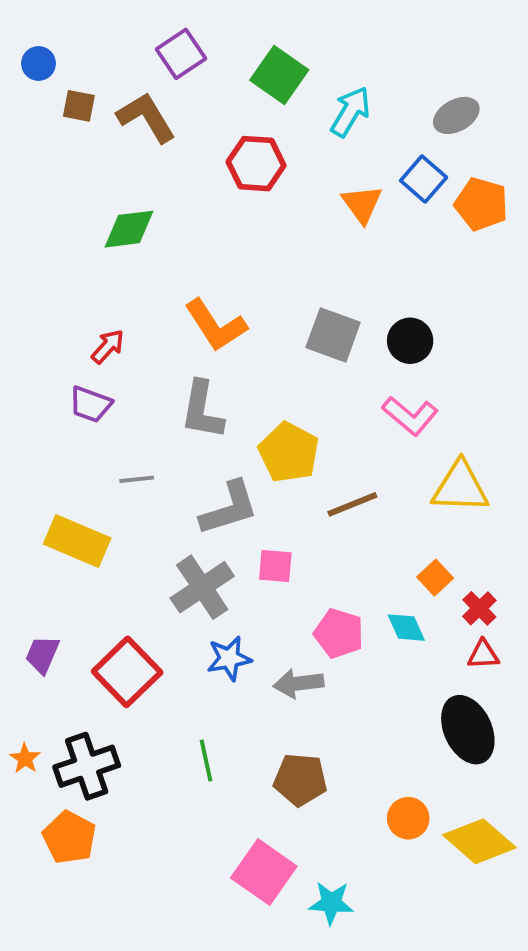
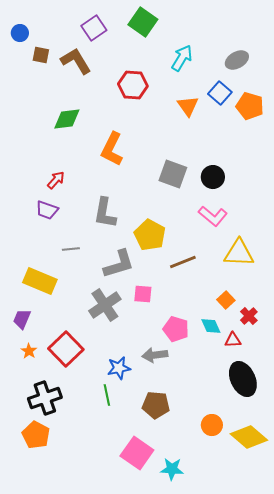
green square: (279, 75) -> (143, 22), moved
orange L-shape: (216, 325) -> (112, 149), moved, turned 60
purple trapezoid: (42, 655) -> (22, 319), moved
red triangle: (483, 655) -> (233, 340), moved
blue star: (229, 658) -> (119, 368), moved
orange star: (25, 759) -> (29, 351), moved

